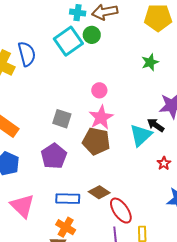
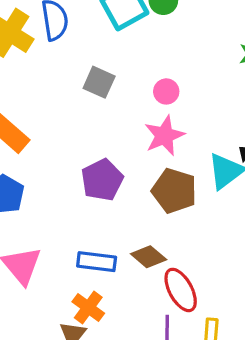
gray square: (62, 119) -> (99, 82), moved
brown pentagon: (96, 141) -> (174, 191), moved
purple pentagon: (54, 156) -> (102, 180), moved

